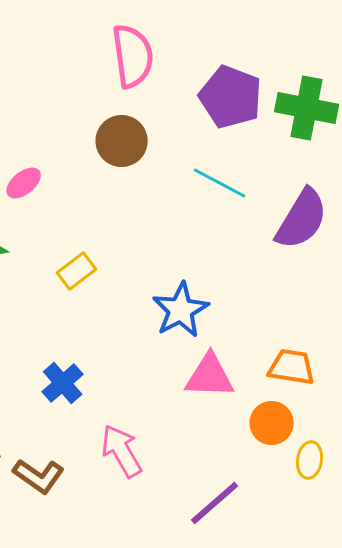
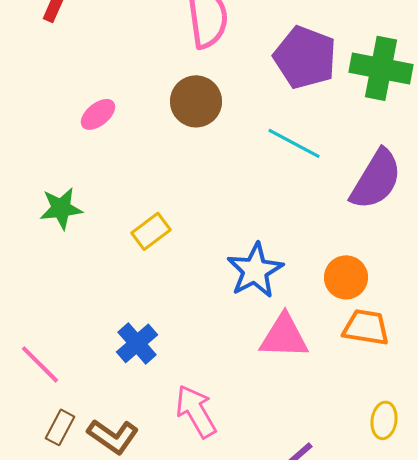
pink ellipse: (24, 183) -> (98, 114), moved
orange circle: (272, 423) -> (346, 277), moved

